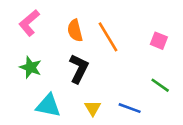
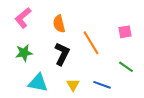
orange line: (108, 37) -> (91, 43), moved
pink square: (159, 41) -> (125, 32), turned -32
green star: (30, 67) -> (24, 53), turned -30

